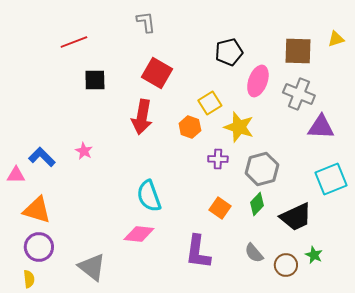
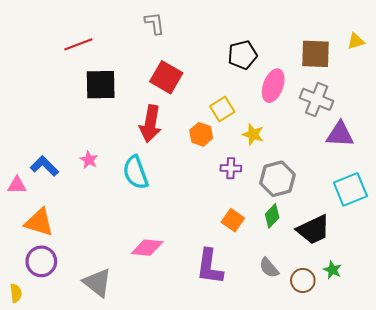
black square: (95, 80) -> (101, 85), size x1.4
yellow star: (239, 127) -> (253, 134), size x0.7
cyan semicircle: (149, 196) -> (136, 172), moved
yellow semicircle: (29, 279) -> (16, 293), moved

